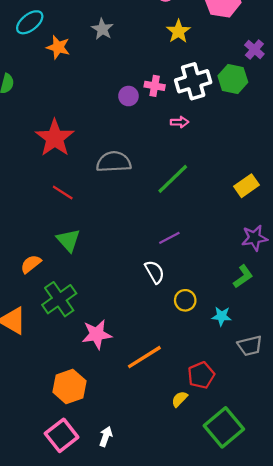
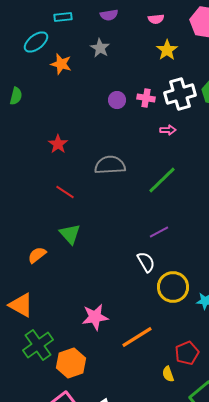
purple circle: (128, 96) -> (117, 100), moved
red star: (55, 138) -> (58, 144), size x0.6
green cross: (59, 299) -> (38, 345), moved
yellow circle: (185, 300) -> (173, 287), size x1.6
yellow semicircle: (180, 399) -> (168, 374), turned -63

